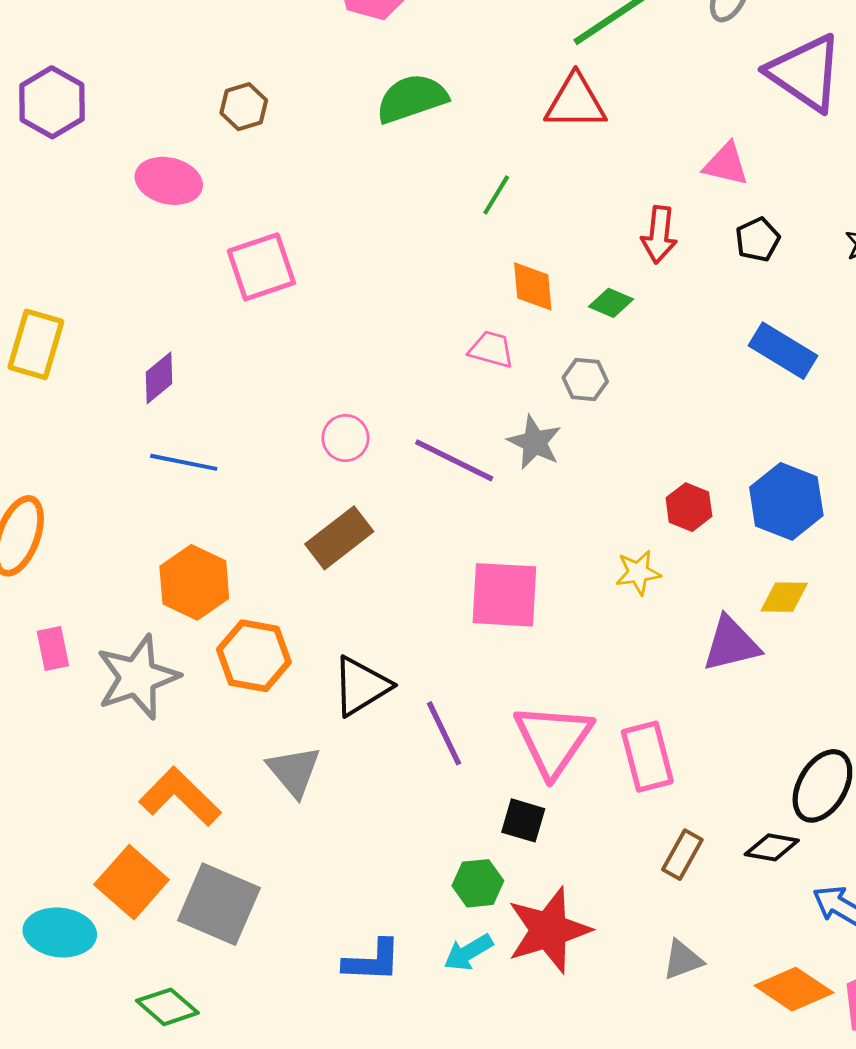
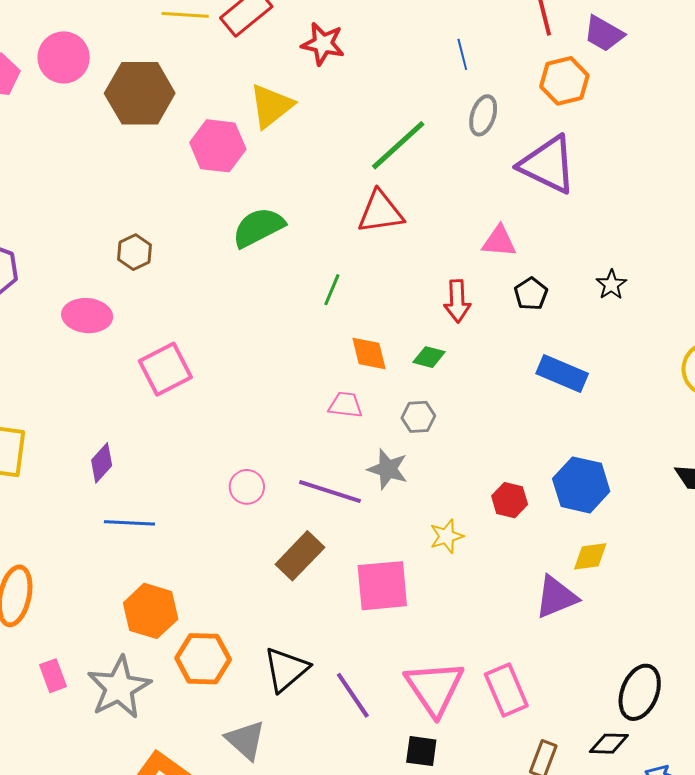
brown rectangle: (339, 538) -> (300, 556), moved
yellow star: (638, 573) -> (447, 536), moved

